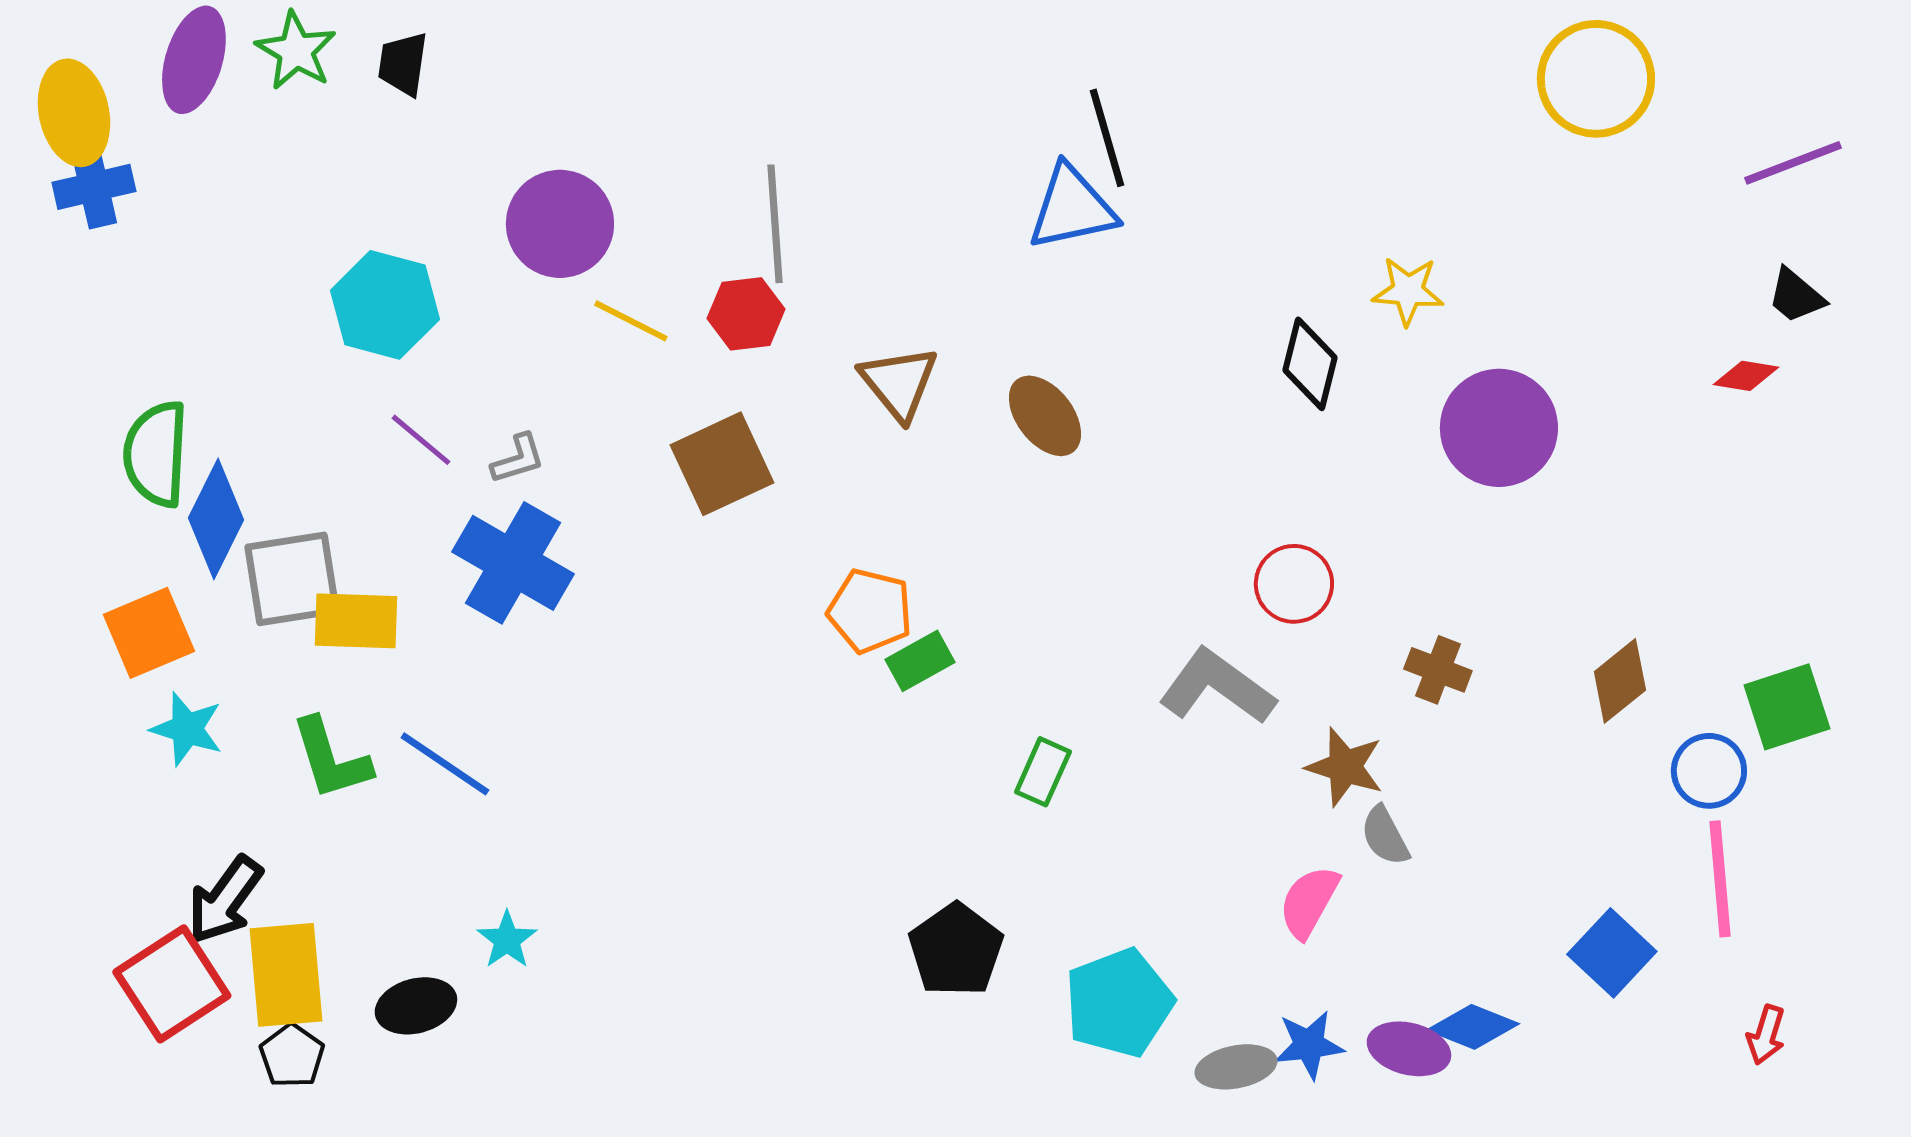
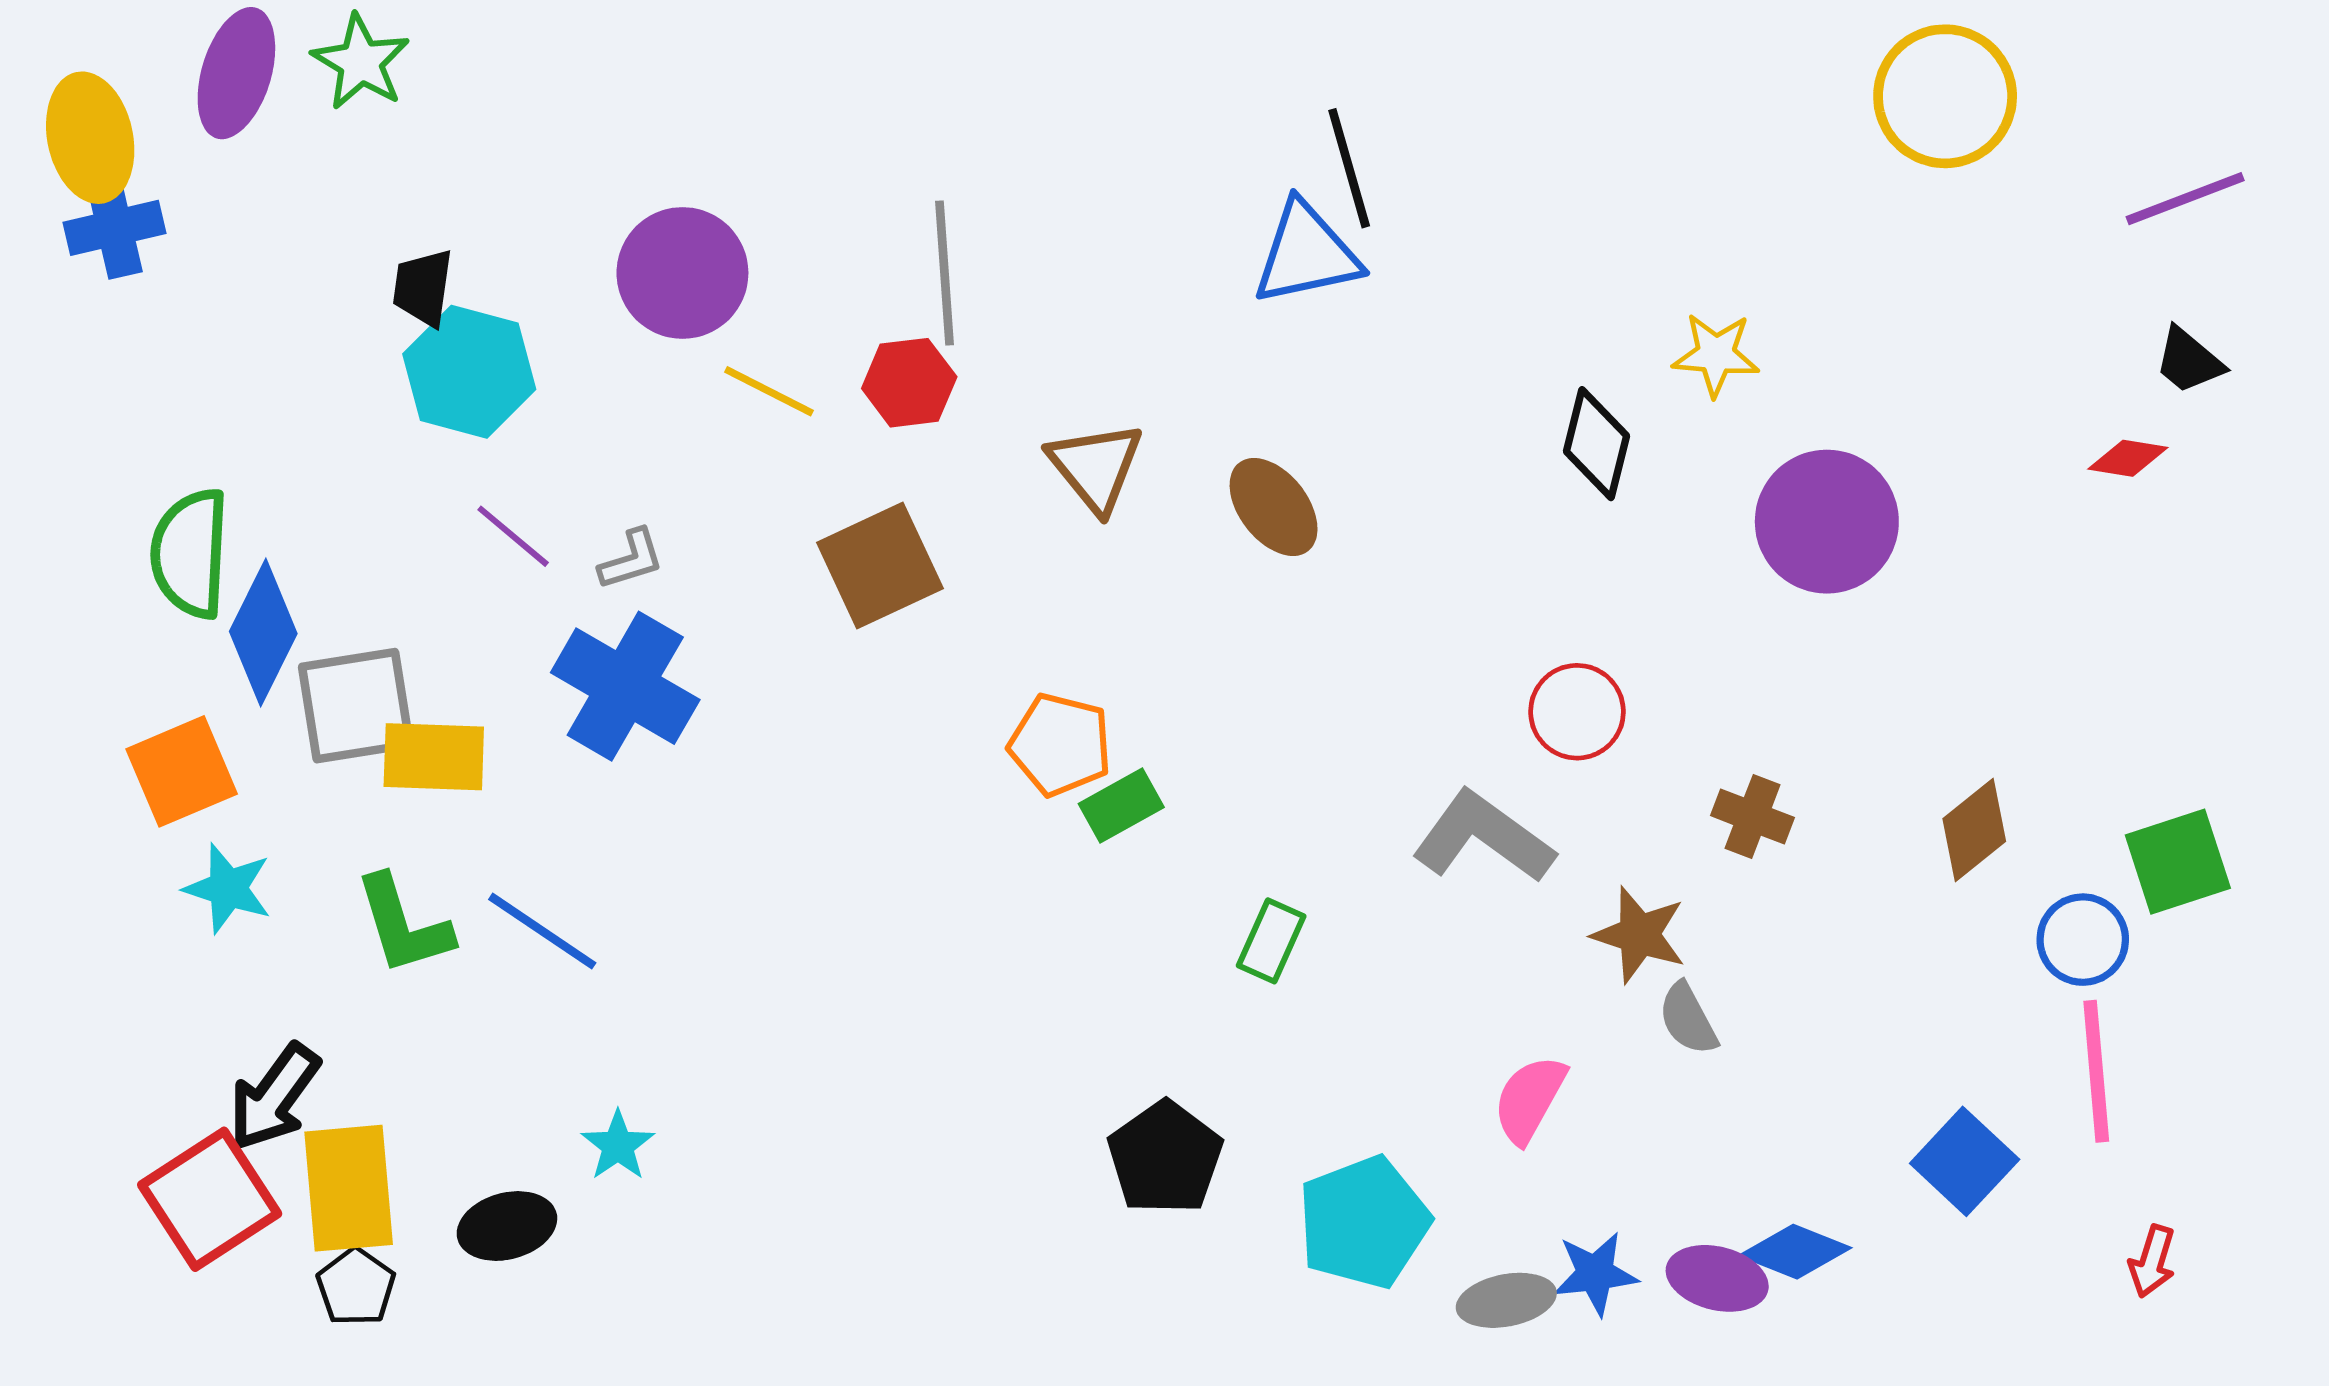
black trapezoid: (403, 64) -> (423, 288), moved
pink semicircle: (1309, 902) -> (1529, 1099), moved

